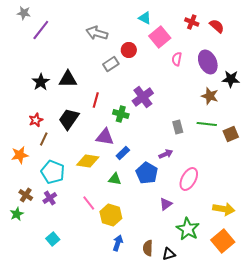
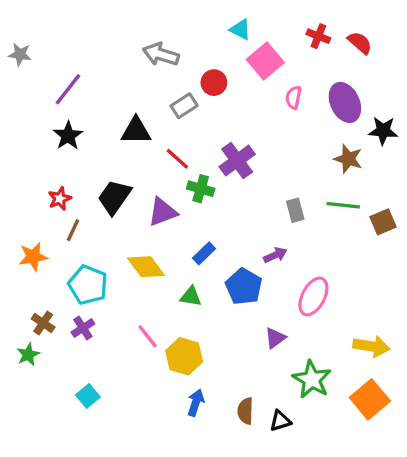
gray star: (24, 13) -> (20, 54), moved
purple line: (41, 30) -> (68, 89), moved
black triangle: (68, 79) -> (136, 131), moved
red line: (96, 100) -> (177, 159), moved, turned -63
purple triangle: (105, 137) -> (163, 212), moved, turned -30
yellow diamond: (88, 161) -> (146, 267), turned 45

